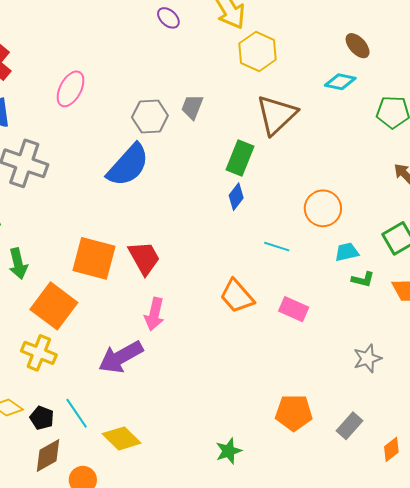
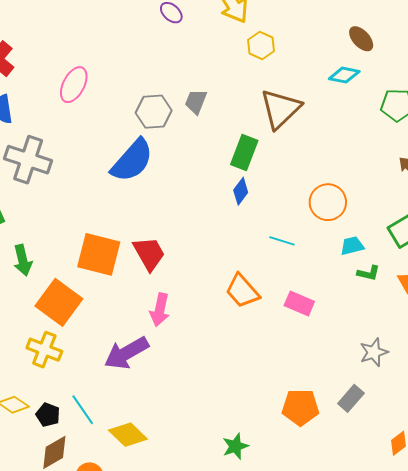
yellow hexagon: (258, 51) -> (261, 45), size x0.7
gray rectangle: (350, 426) -> (351, 398), moved

